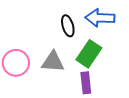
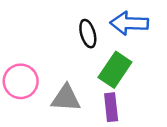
gray triangle: (53, 62) -> (66, 98), moved

